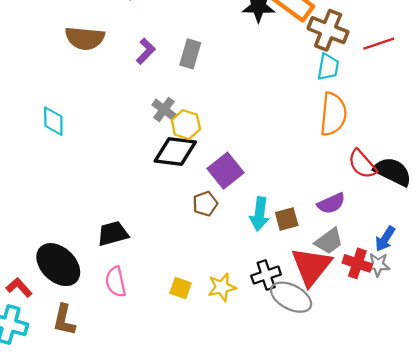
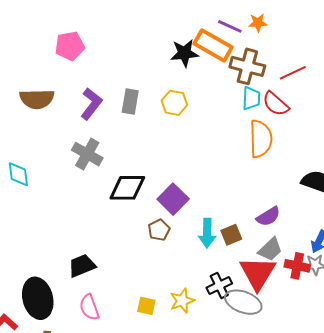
purple L-shape: (146, 51) -> (91, 104), size x1.4
gray cross: (164, 110) -> (87, 154), moved, size x1.4
yellow hexagon: (186, 125) -> (174, 103), moved
red semicircle: (362, 164) -> (276, 104), moved
black ellipse: (58, 265) -> (38, 298), turned 39

